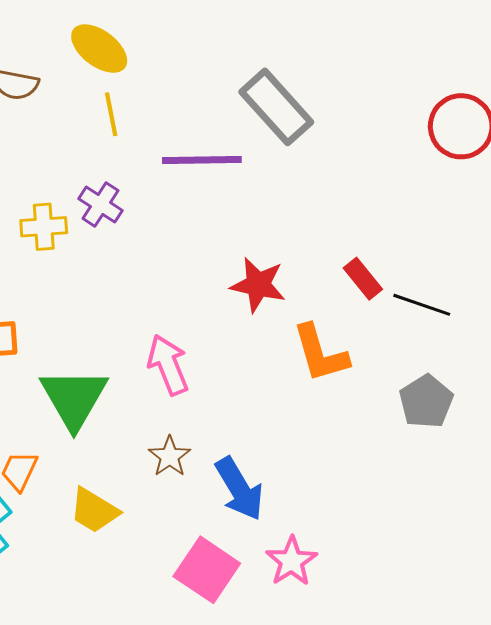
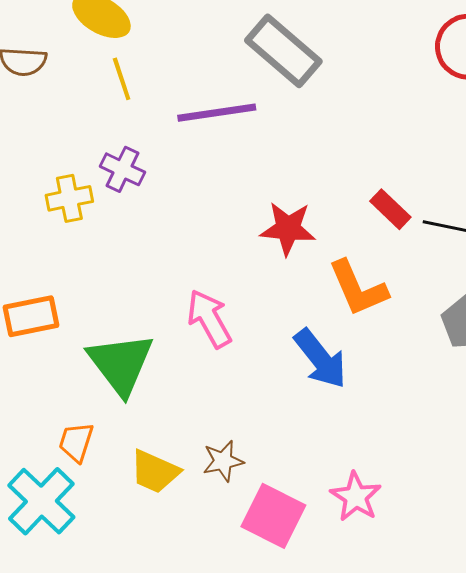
brown star: (170, 456) -> (223, 461), moved, turned 30
blue arrow: (239, 489) -> (320, 359), moved

